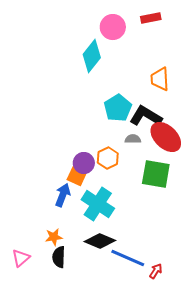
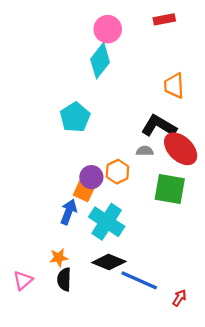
pink circle: (113, 27) -> (108, 29), moved
cyan pentagon: (118, 108) -> (75, 117), moved
red arrow: (156, 271) -> (180, 298), moved

